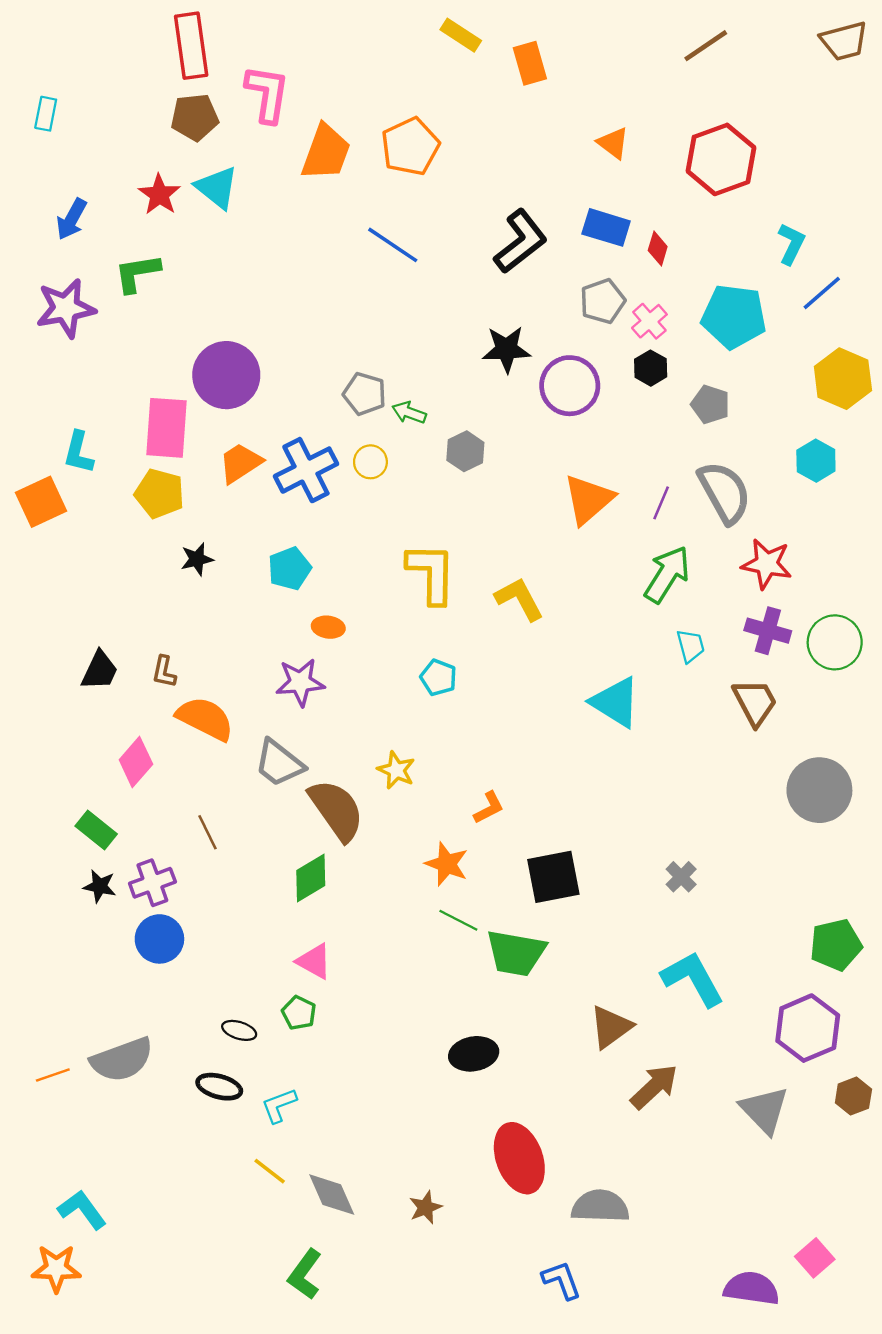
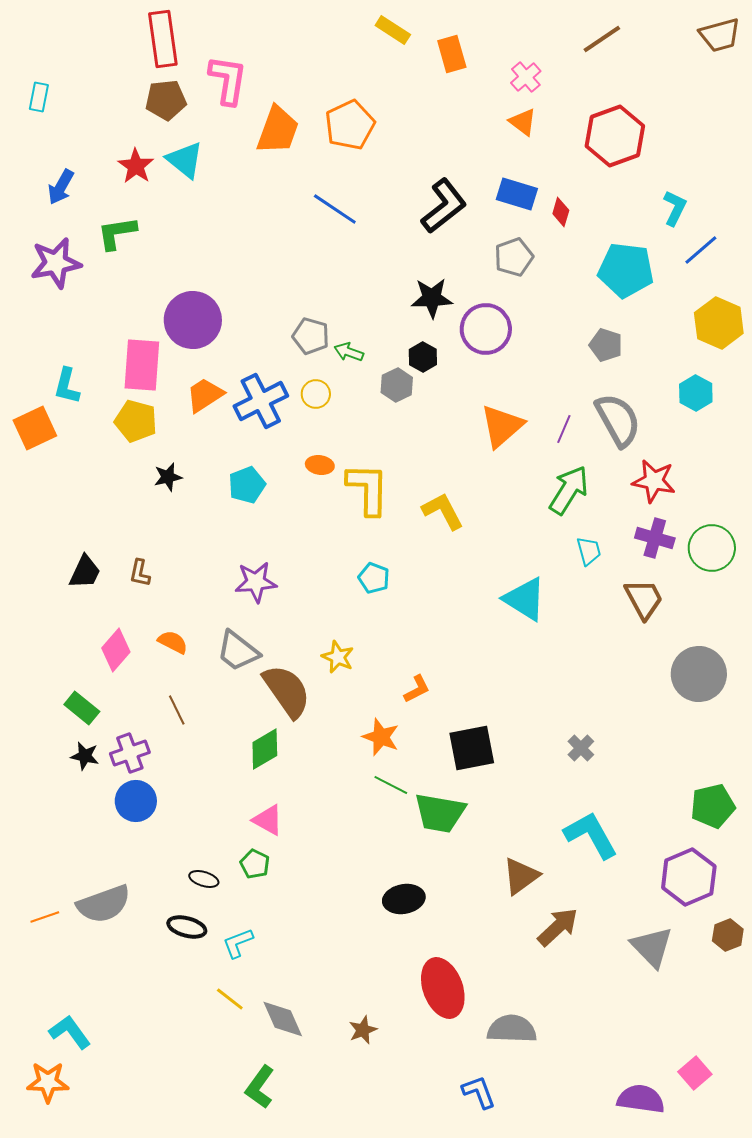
pink cross: (649, 321) -> (526, 77), moved
black hexagon: (651, 368) -> (423, 357), moved
orange ellipse: (328, 627) -> (320, 465), moved
orange semicircle: (205, 719) -> (173, 642), moved, size x0.6

